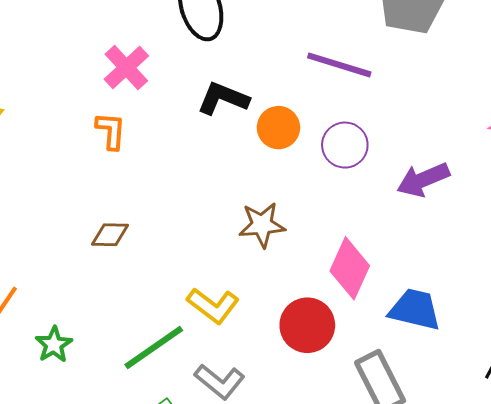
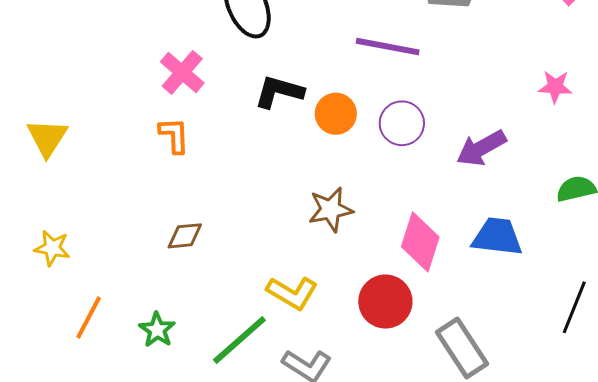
blue trapezoid: (415, 310) -> (497, 237), moved
green star: (54, 345) -> (157, 330), moved

